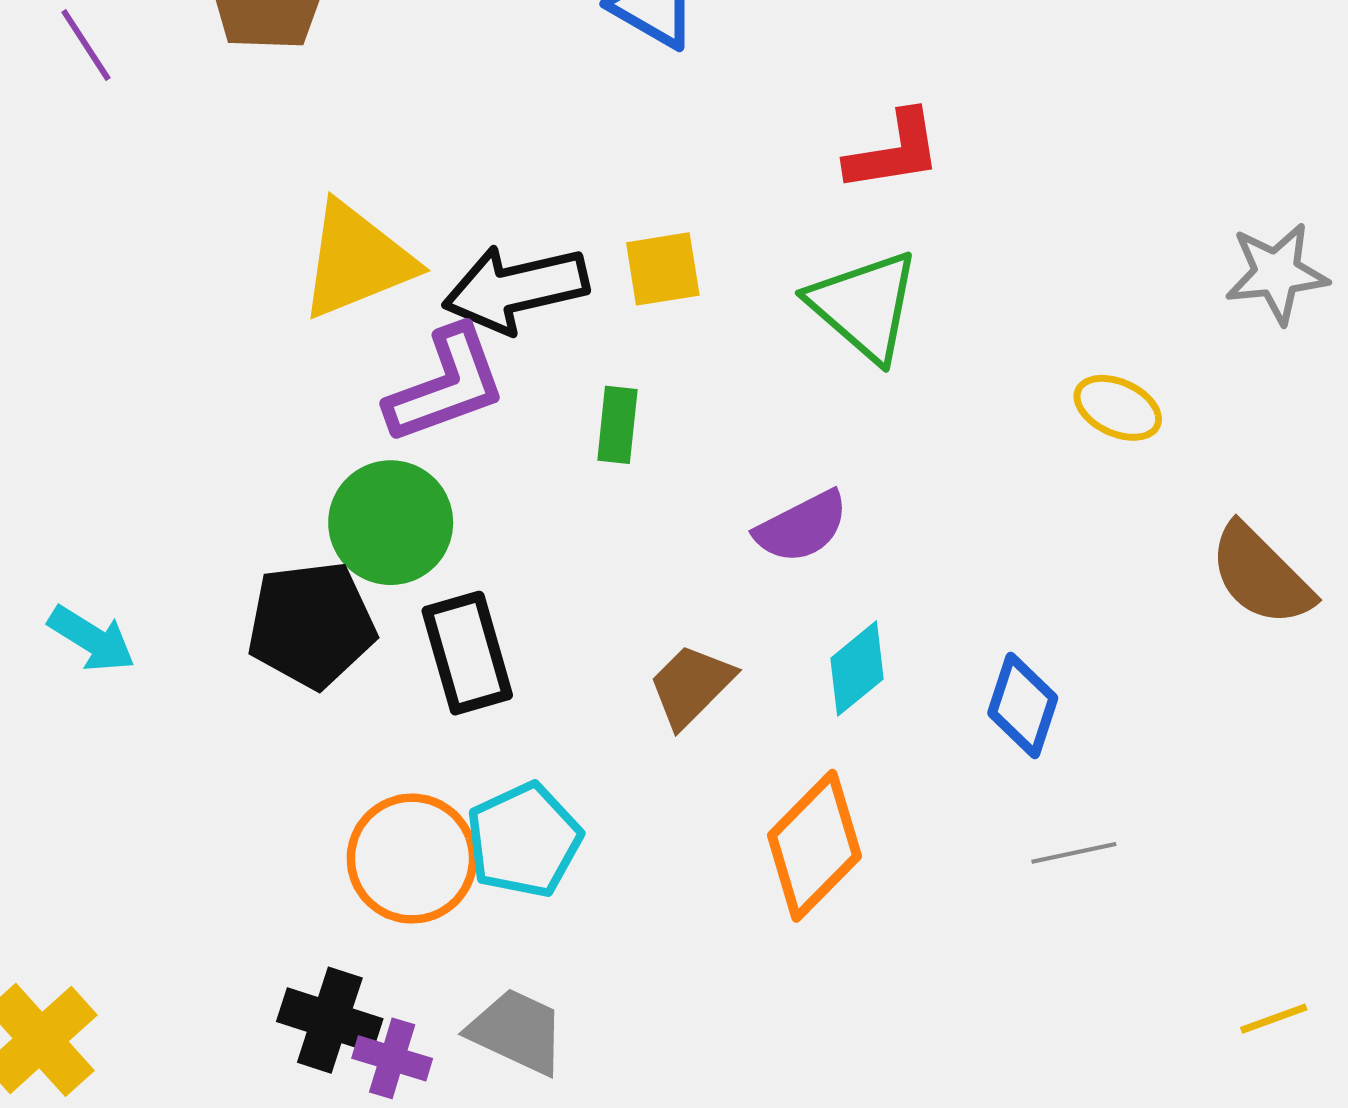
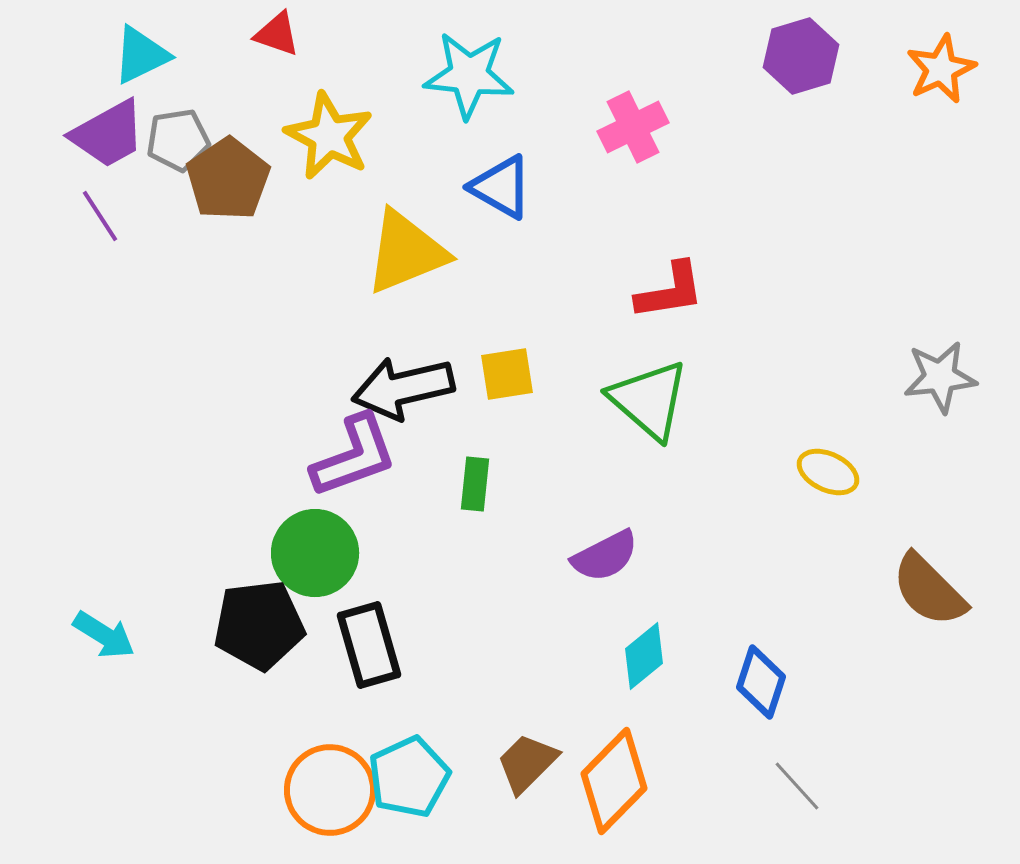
yellow triangle: (357, 260) -> (406, 252), moved
brown trapezoid: (691, 686) -> (527, 763), moved
gray line: (1074, 853) -> (797, 786), turned 60

